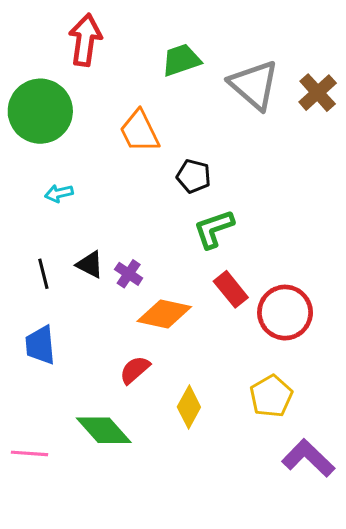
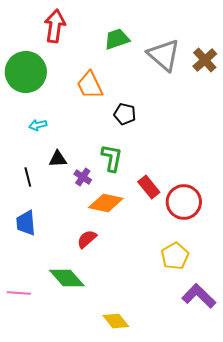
green L-shape: (214, 229) -> (112, 158), moved, turned 120
black triangle: (90, 264) -> (58, 159), moved, turned -30
yellow diamond: (189, 407) -> (116, 321), moved, turned -68

